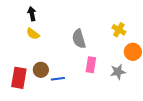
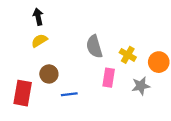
yellow cross: (119, 30) -> (128, 55), moved
yellow semicircle: (33, 34) -> (39, 41), turned 112
brown circle: (41, 70) -> (49, 74), moved

